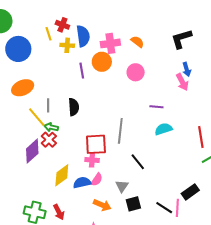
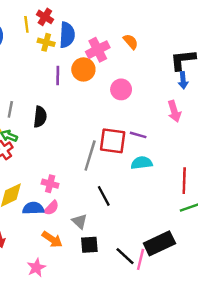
orange semicircle: (137, 42) -> (131, 42), moved
pink cross: (110, 43) -> (98, 50), turned -30
blue arrow: (187, 69) -> (183, 80), moved
red square: (96, 144) -> (113, 141), moved
gray triangle: (122, 186) -> (80, 221), turned -32
black rectangle: (190, 192) -> (159, 243), size x1.4

